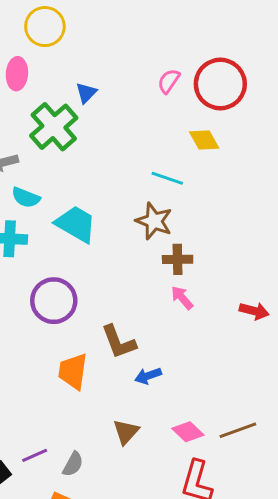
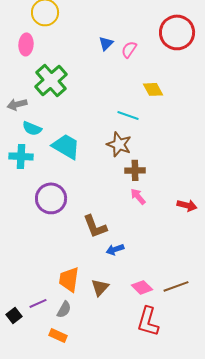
red circle: (220, 84) -> (177, 32), moved
blue triangle: (86, 93) -> (106, 43), moved
orange trapezoid: (73, 371) -> (69, 279), moved

